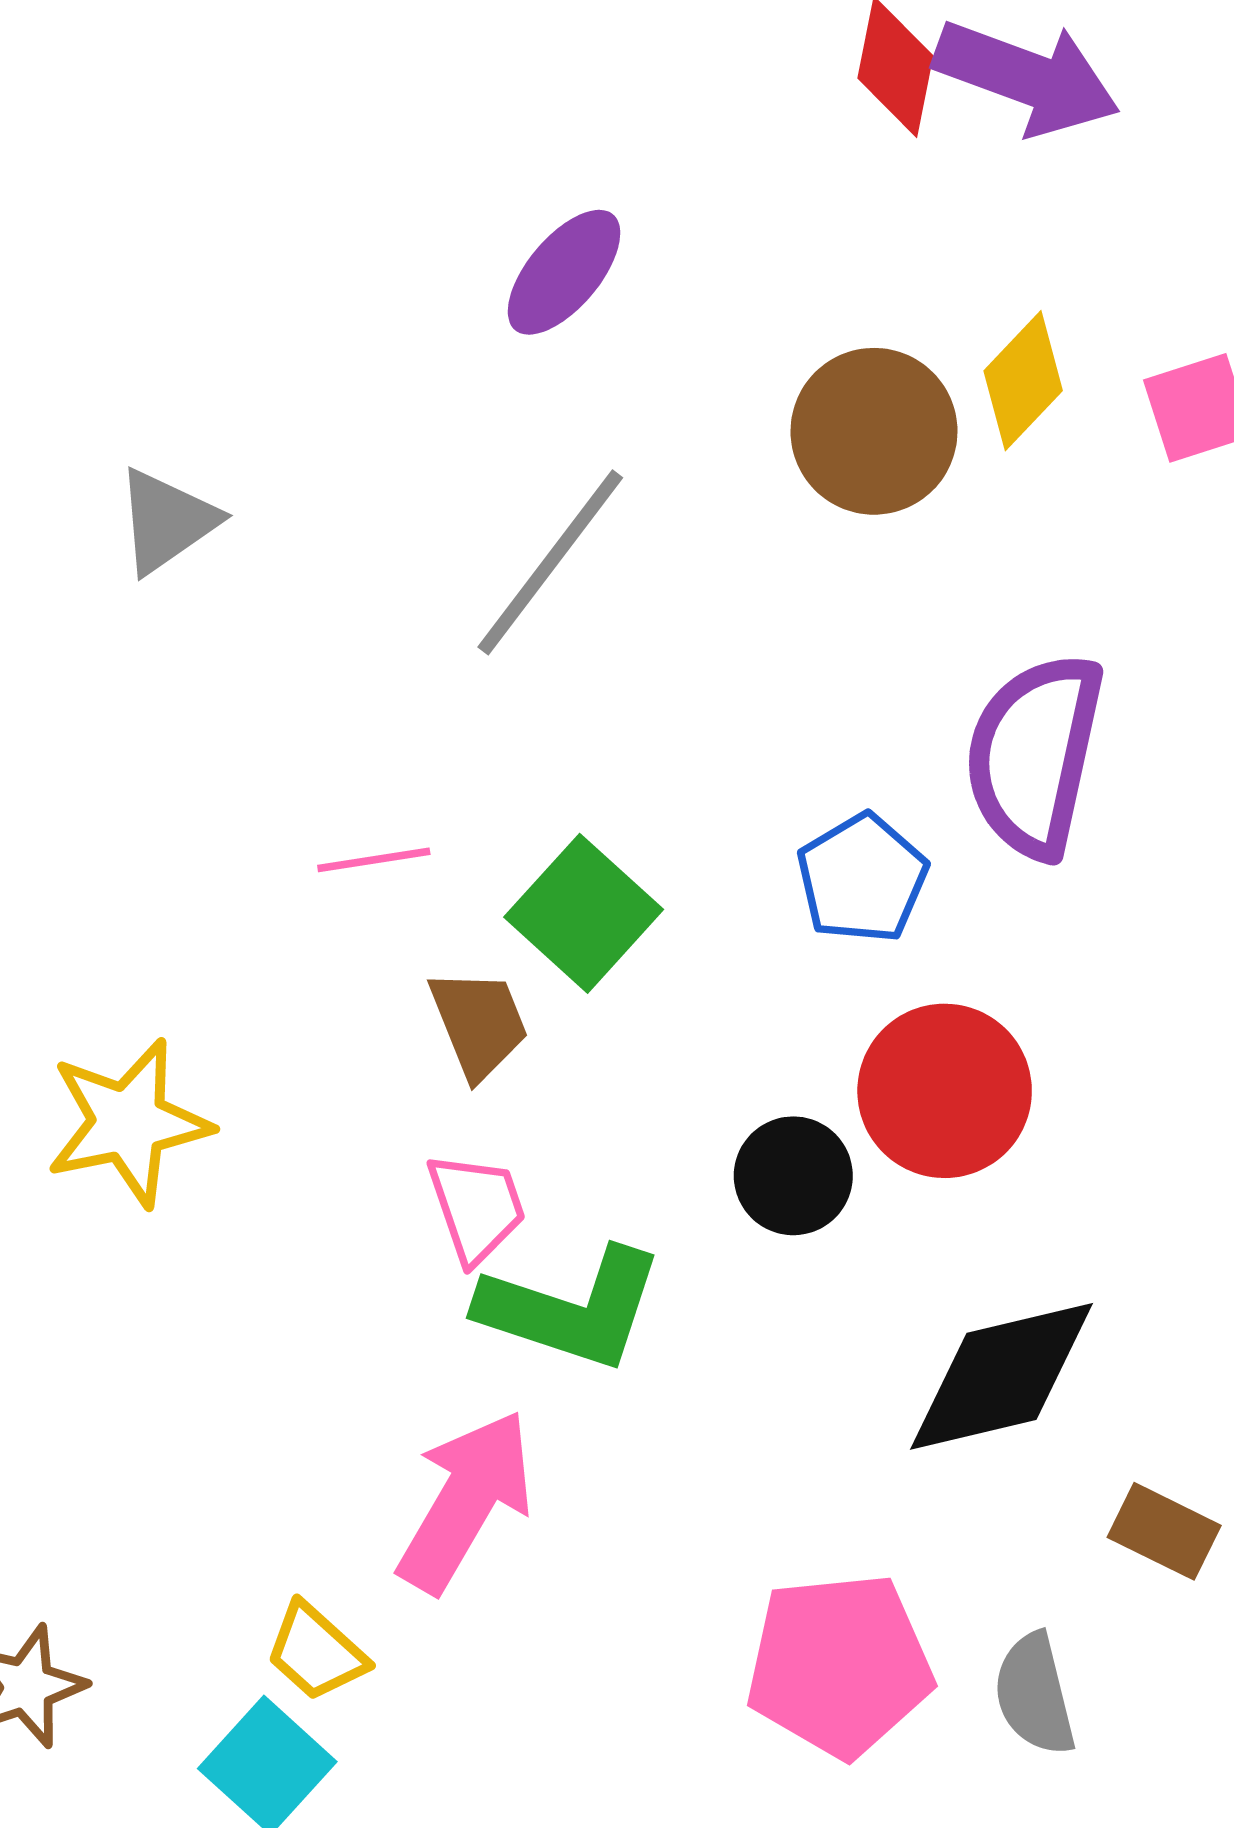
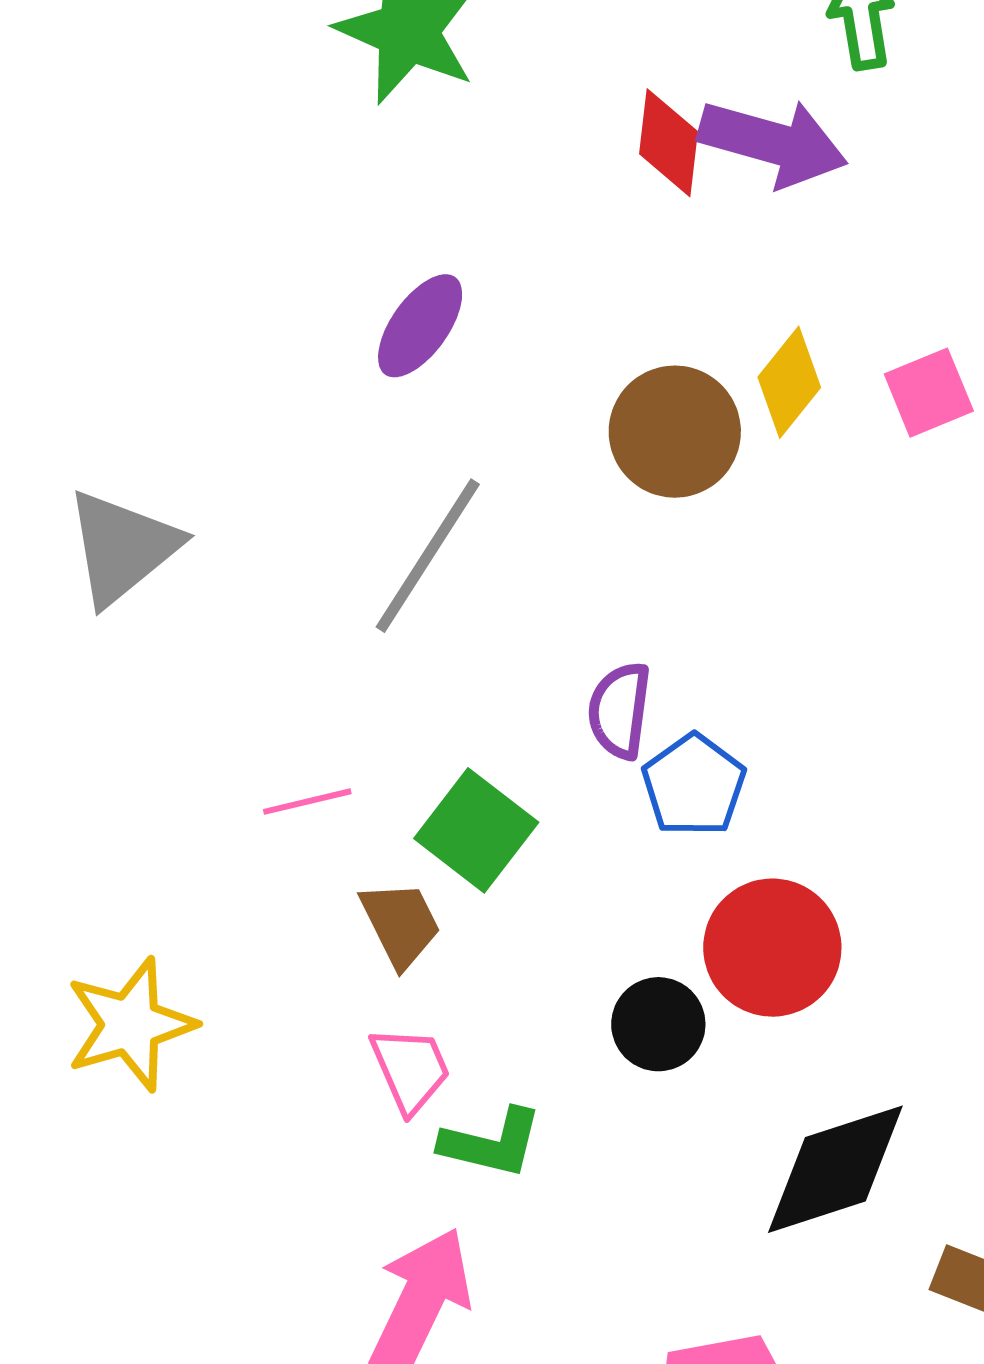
gray triangle: (167, 521) -> (122, 547), size x1.4
purple semicircle: (1034, 755) -> (620, 710), moved, size x0.6
green L-shape: (571, 1309) -> (492, 1143), size x0.7

